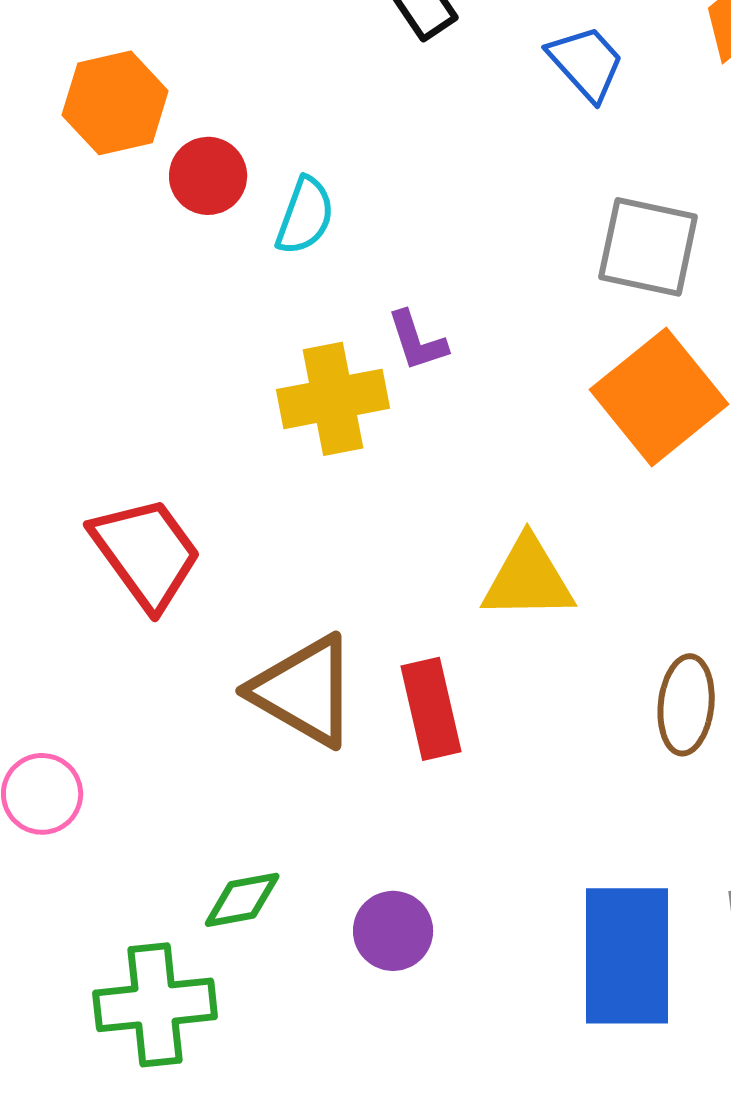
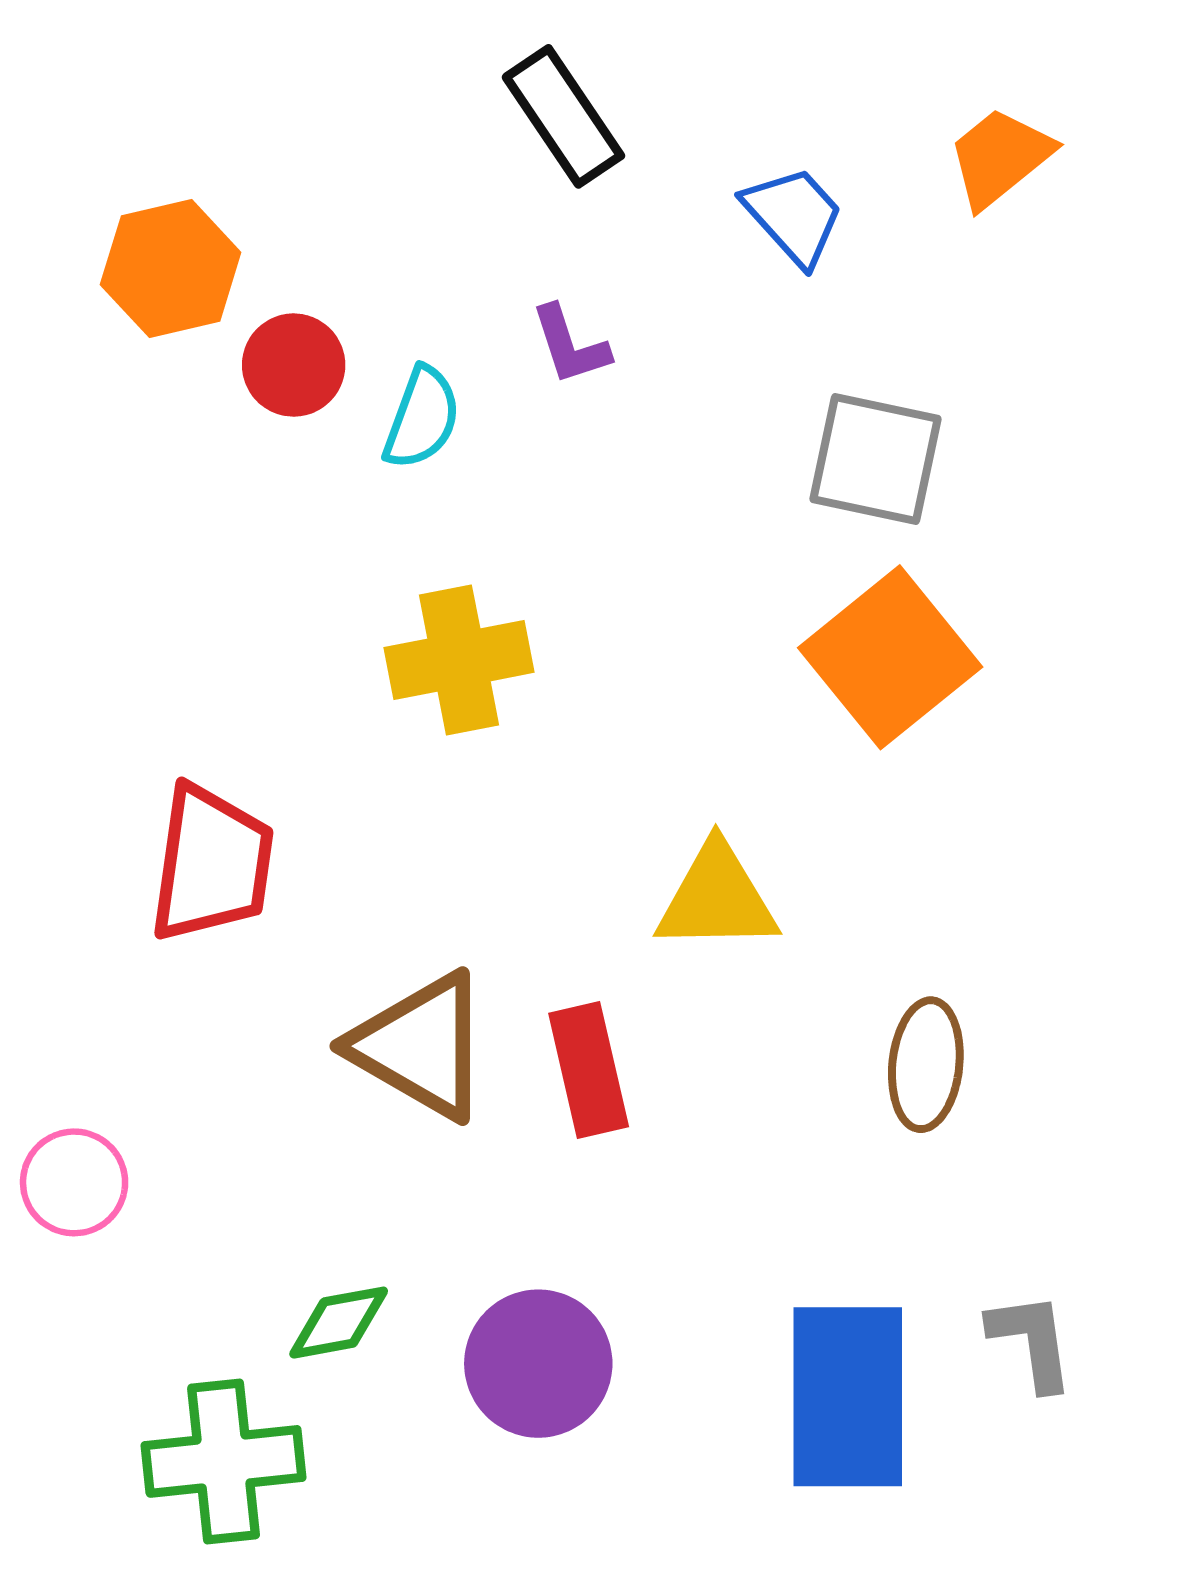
purple L-shape: (417, 341) -> (570, 345), moved
red trapezoid: (146, 553) -> (212, 864), turned 44
purple circle: (393, 931) -> (538, 1364), size x1.4

